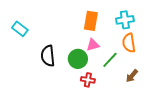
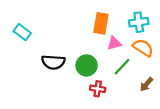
orange semicircle: (129, 43) -> (143, 48), turned 132
pink triangle: (93, 45) -> (114, 43), moved
black semicircle: (48, 56) -> (53, 62), turned -80

